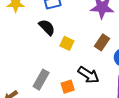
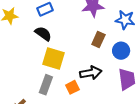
yellow square: (67, 43) -> (54, 59), moved, size x1.6
black arrow: (89, 75) -> (91, 73), turned -35

